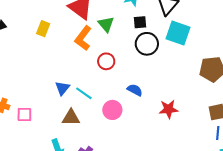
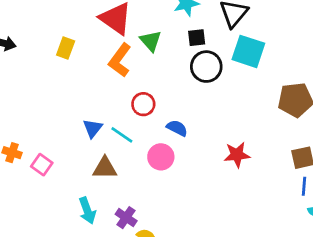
red circle: (106, 61) -> (143, 104), moved
blue semicircle: (135, 90) -> (177, 128), moved
pink square: (24, 114) -> (42, 165), turned 35

